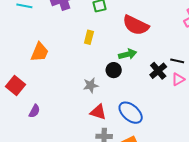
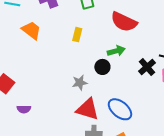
orange trapezoid: (40, 52) -> (31, 30), moved, turned -75
purple semicircle: (34, 111) -> (24, 109), turned 64
red triangle: (98, 112) -> (88, 109), size x1.4

